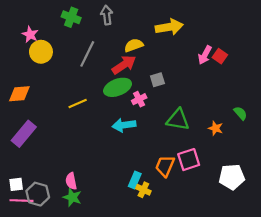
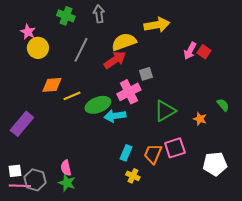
yellow semicircle: (134, 45) -> (124, 42), size x1.4
green ellipse: (118, 87) -> (98, 105), moved
orange diamond: (19, 94) -> (52, 85), moved
pink cross: (139, 99) -> (129, 92), size x1.6
green triangle: (178, 120) -> (165, 111), turned -40
cyan rectangle: (135, 180) -> (126, 153), moved

